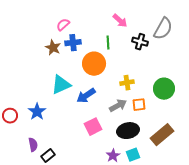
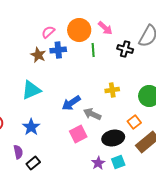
orange circle: (94, 64) -> (79, 30), moved
cyan triangle: (61, 85) -> (31, 90), moved
orange square: (139, 105) -> (134, 122), moved, turned -32
gray arrow: (118, 106) -> (92, 114), moved, turned -126
blue star: (37, 112) -> (31, 127), moved

